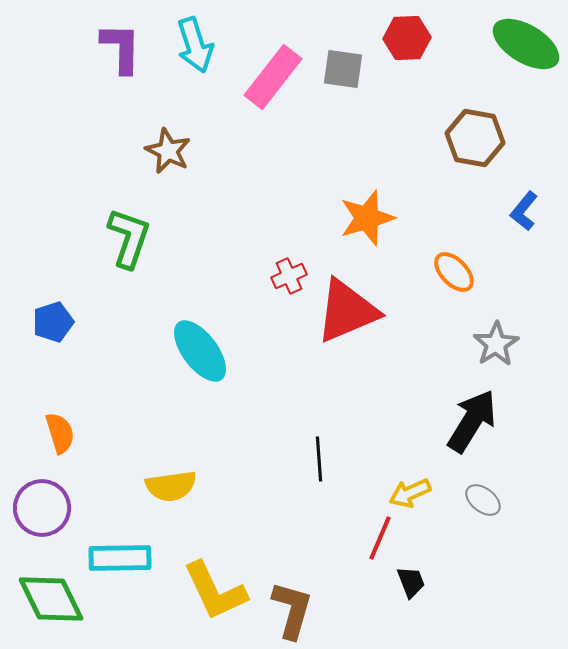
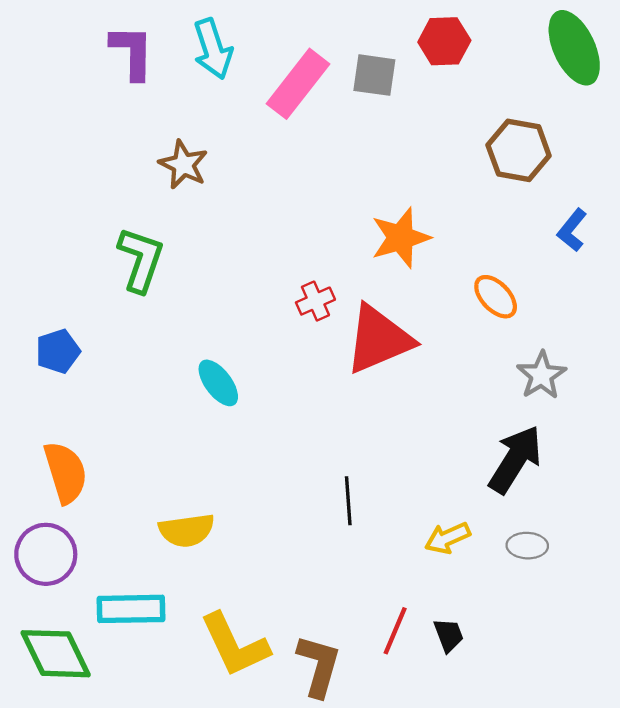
green ellipse: (526, 44) -> (574, 48), turned 34
cyan ellipse: (200, 351) -> (218, 383), size x0.7
orange semicircle: (60, 433) -> (65, 472), size x1.4
gray ellipse: (483, 500) -> (527, 546), turned -36
red line: (380, 538) -> (395, 631), moved

